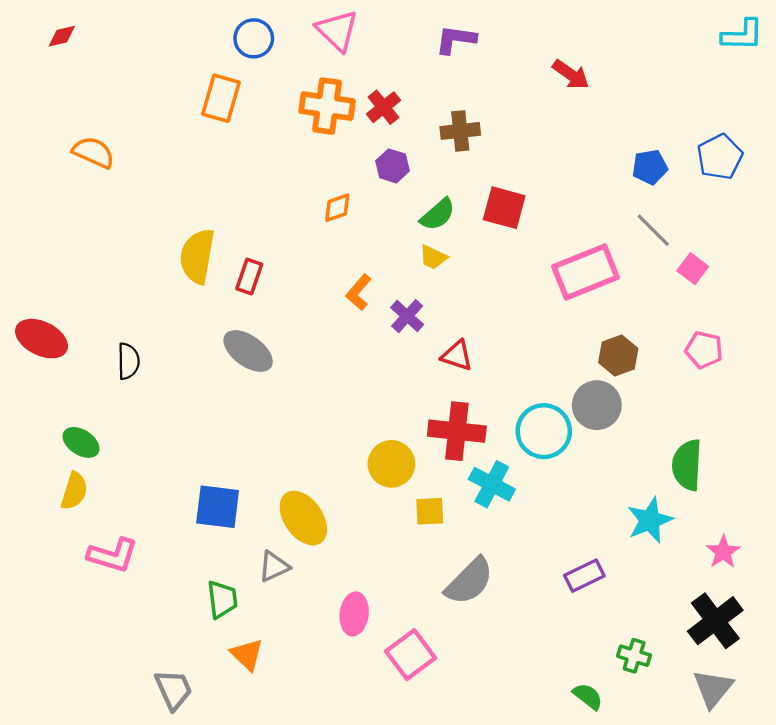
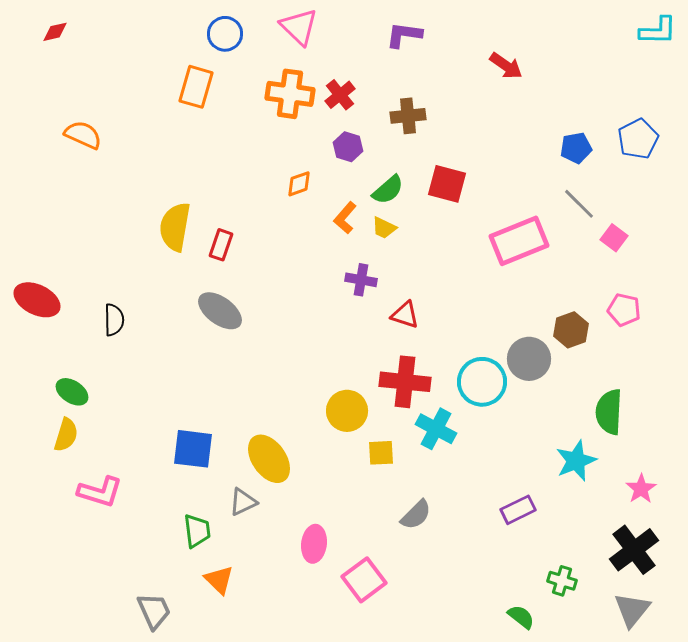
orange L-shape: (359, 292) -> (345, 218), moved
purple cross: (407, 316) -> (361, 280), turned -32
brown hexagon: (618, 356) -> (571, 330), moved
gray semicircle: (469, 581) -> (416, 515), size x0.7

